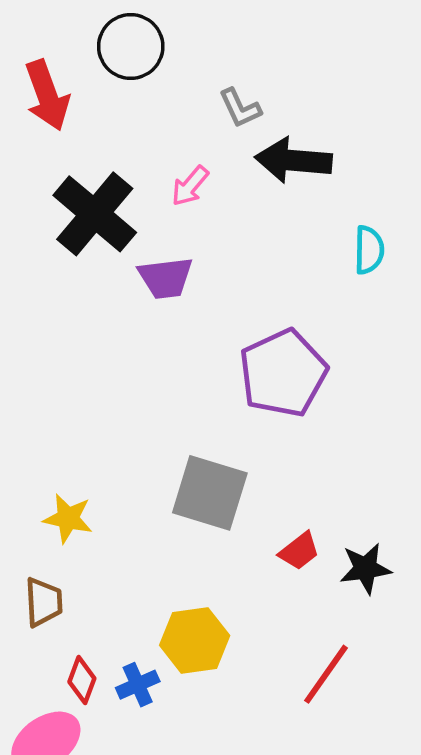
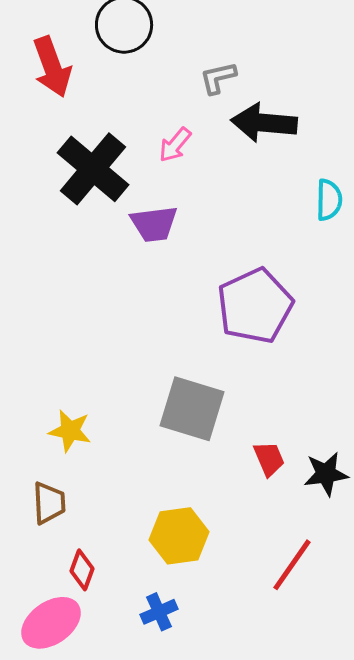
gray L-shape: (240, 108) -> (218, 78), turned 102
red trapezoid: (299, 551) -> (269, 459), turned -75
blue cross: (138, 685) -> (159, 612), moved

